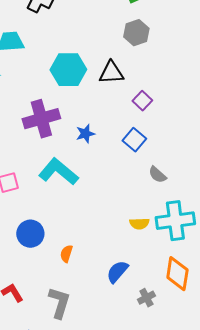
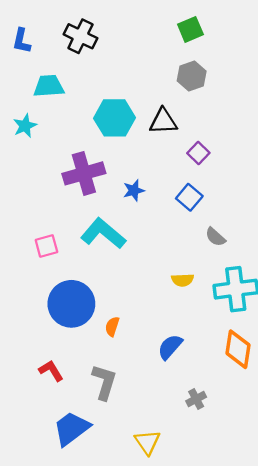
yellow semicircle: (139, 224) -> (183, 280), moved
blue circle: (30, 234) -> (71, 304), size x1.5
gray cross: (146, 298) -> (196, 399), moved

